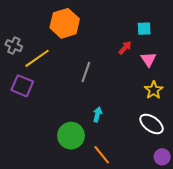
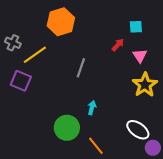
yellow star: (154, 90) -> (145, 85), size x1.4
white ellipse: (152, 124) -> (138, 130), moved

